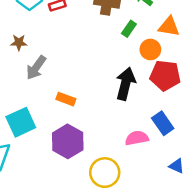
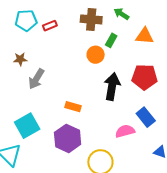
orange circle: (150, 49) -> (96, 55), moved
orange rectangle: (66, 99) -> (73, 107), moved

